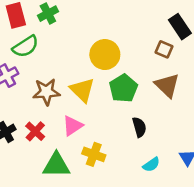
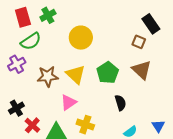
yellow circle: (105, 55) -> (81, 38), moved
red cross: (35, 131) -> (32, 125), moved

